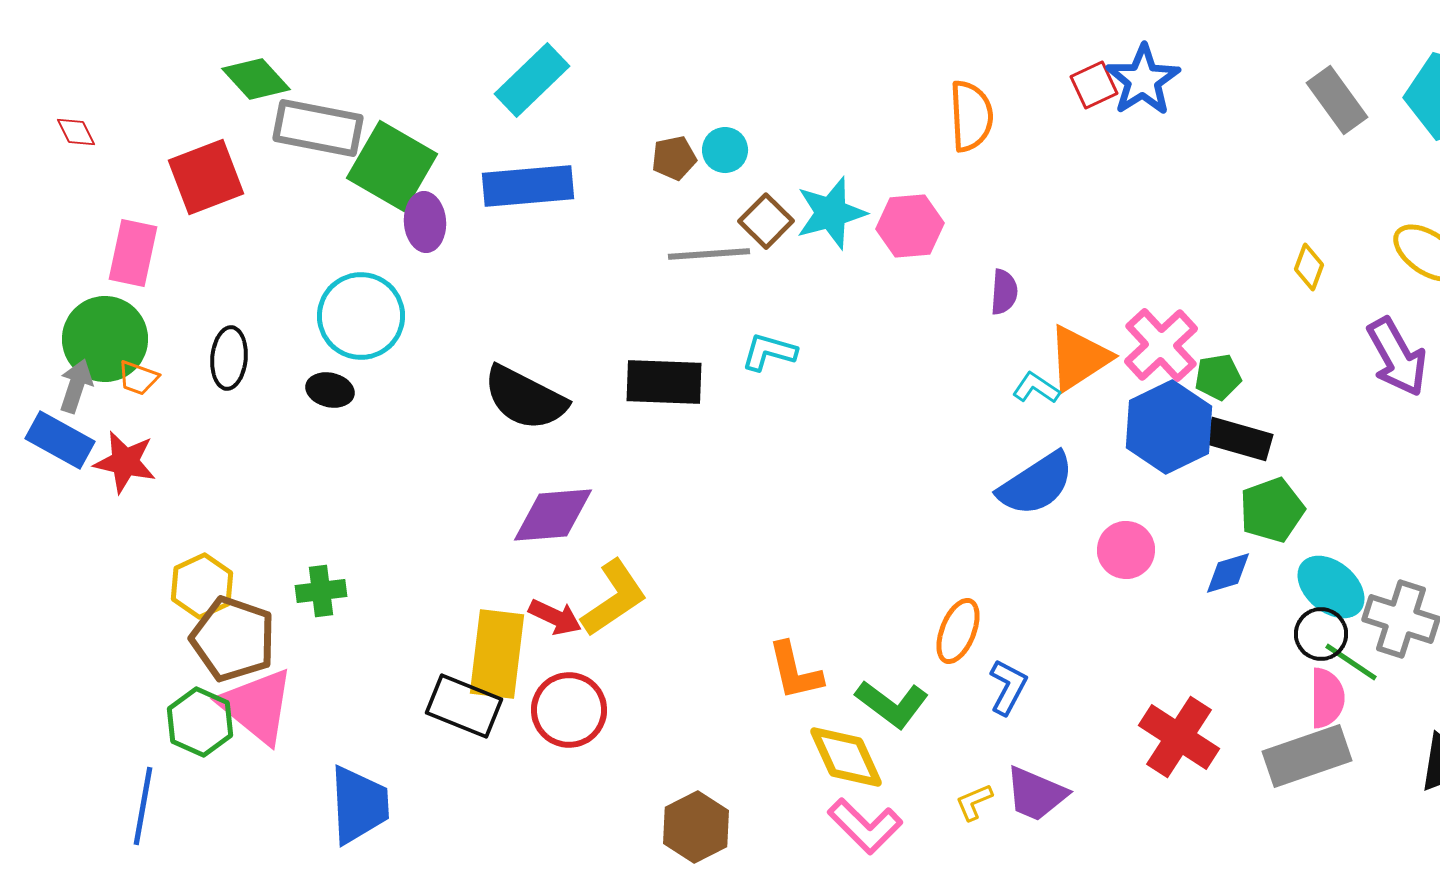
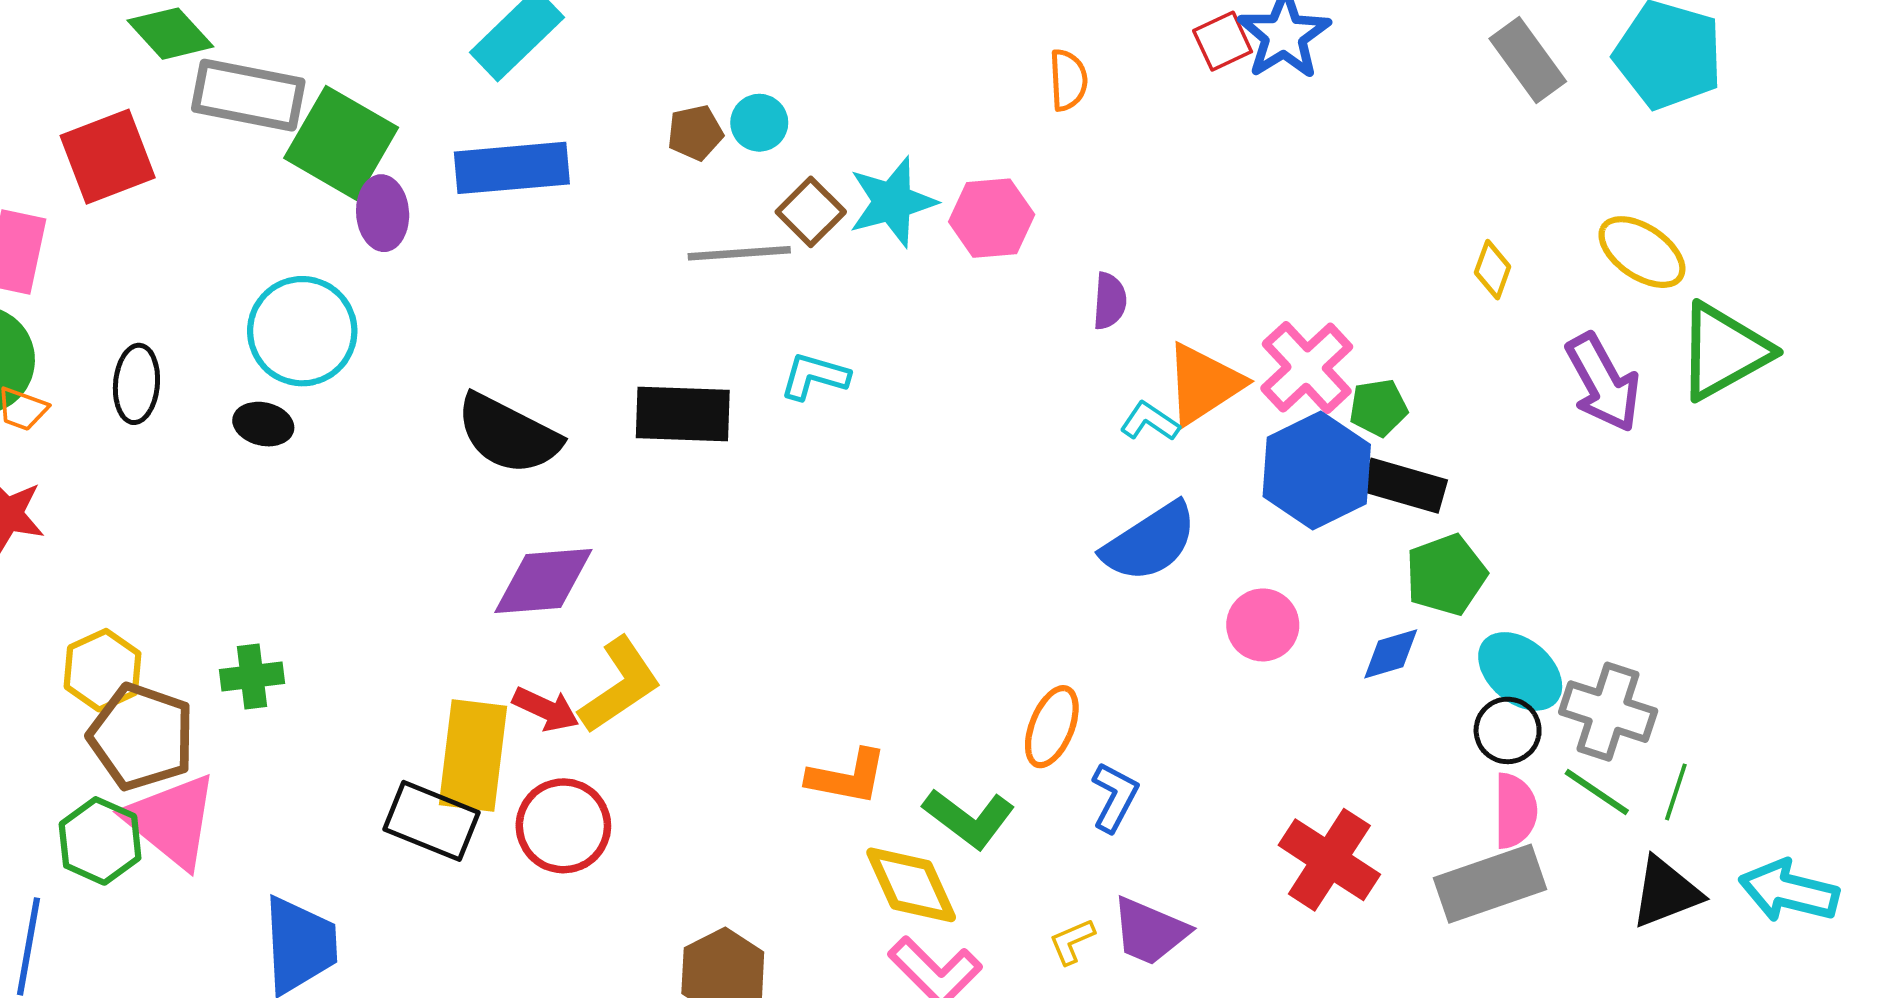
orange semicircle: (971, 116) -> (1068, 80), size x0.7
green line: (1351, 662) -> (1597, 792), moved
orange L-shape: (795, 671) -> (847, 777), turned -66

